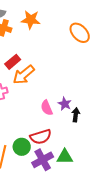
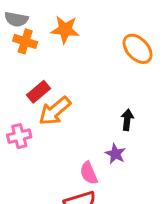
pink semicircle: (47, 108) -> (89, 173), moved
black arrow: (76, 115) -> (127, 120), moved

